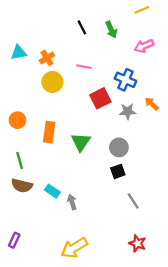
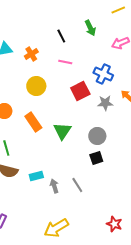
black line: (82, 27) -> (61, 36), moved
yellow circle: (52, 82) -> (36, 86), moved
orange rectangle: (49, 132) -> (33, 122), turned -42
cyan rectangle: (52, 191) -> (36, 176), turned -48
gray line: (133, 201) -> (77, 185), moved

